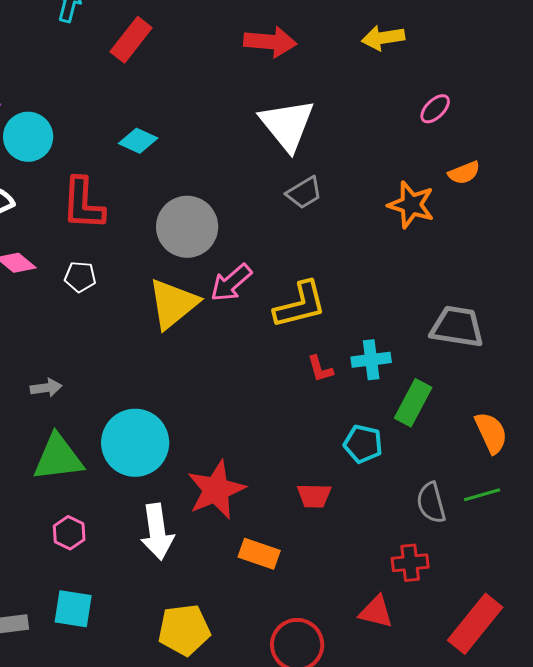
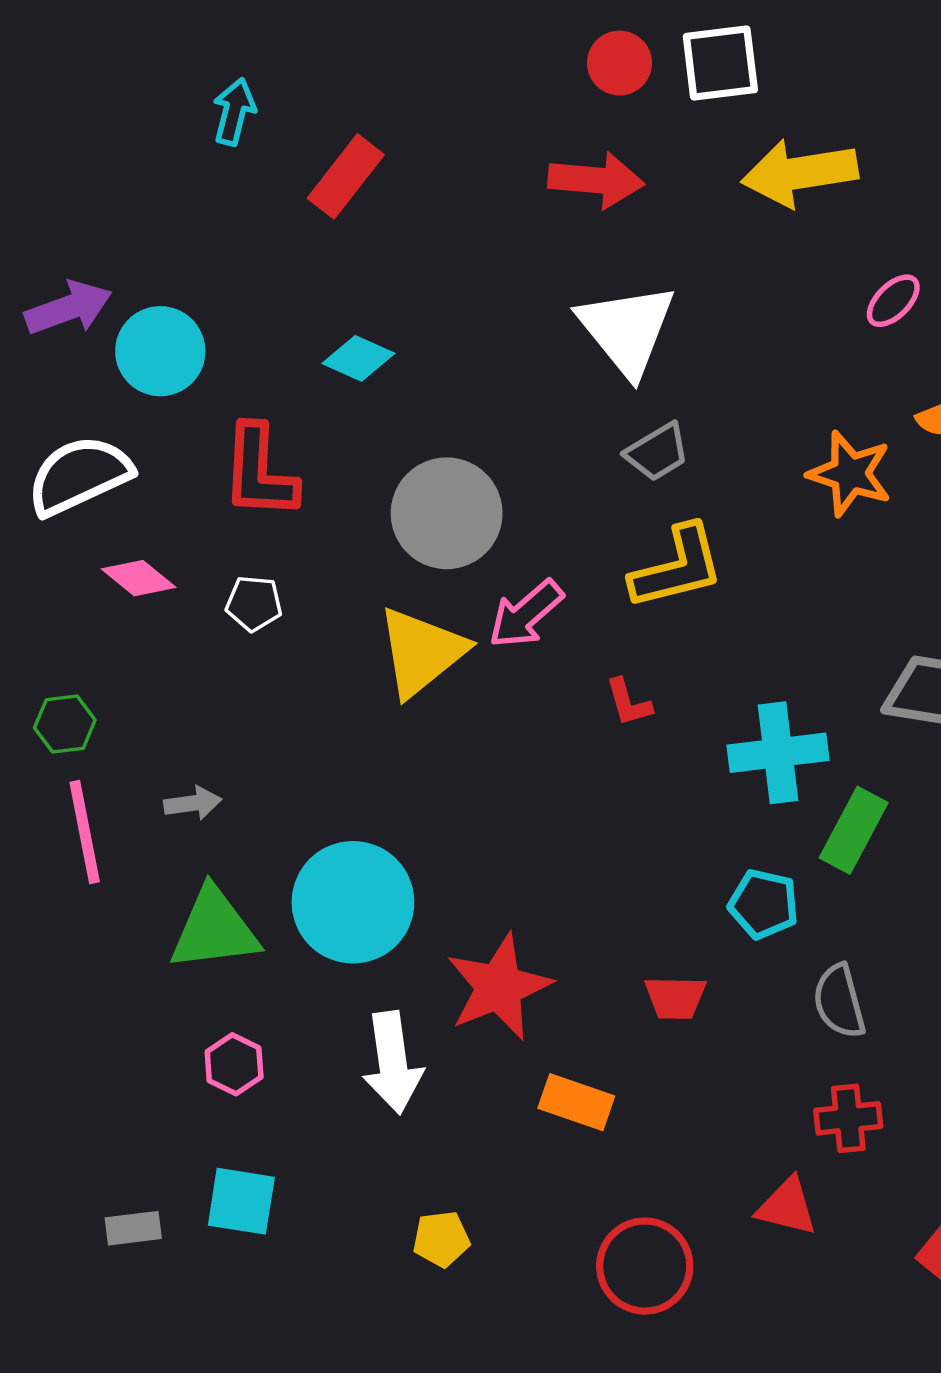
yellow arrow: (383, 38) -> (800, 173), size x1.5
yellow L-shape: (300, 305) -> (677, 567), moved
cyan cross: (371, 360) -> (778, 753), size x1.4
red L-shape: (320, 369) -> (629, 702), moved
gray semicircle: (431, 503) -> (839, 1001), moved
yellow pentagon: (184, 630) -> (441, 1239), size x0.6

